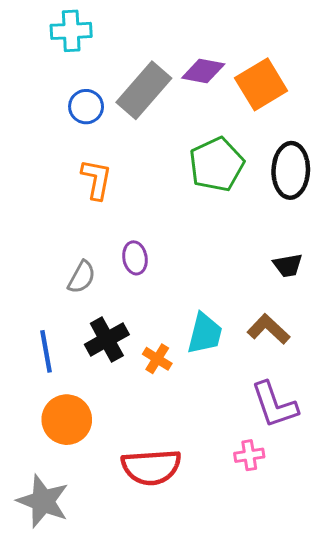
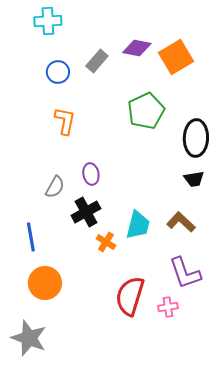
gray rectangle: (144, 90) -> (97, 61), size x0.6
black ellipse: (291, 170) -> (196, 138), moved
black cross: (107, 339) -> (86, 212), moved
red semicircle: (151, 467) -> (130, 296), moved, turned 111

